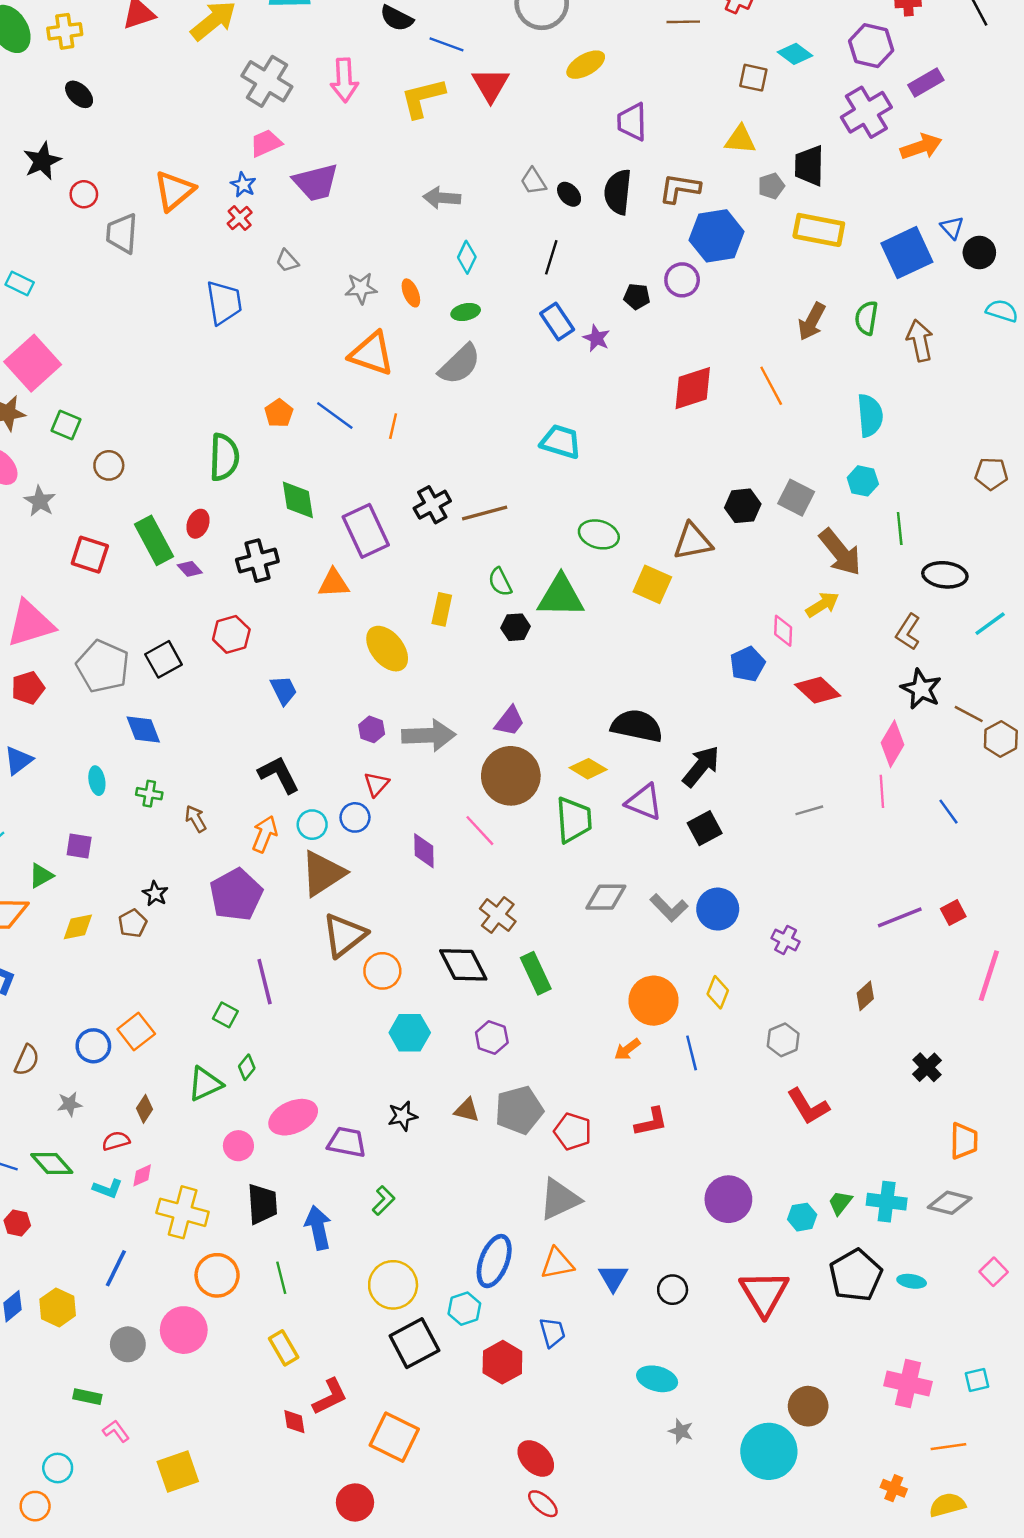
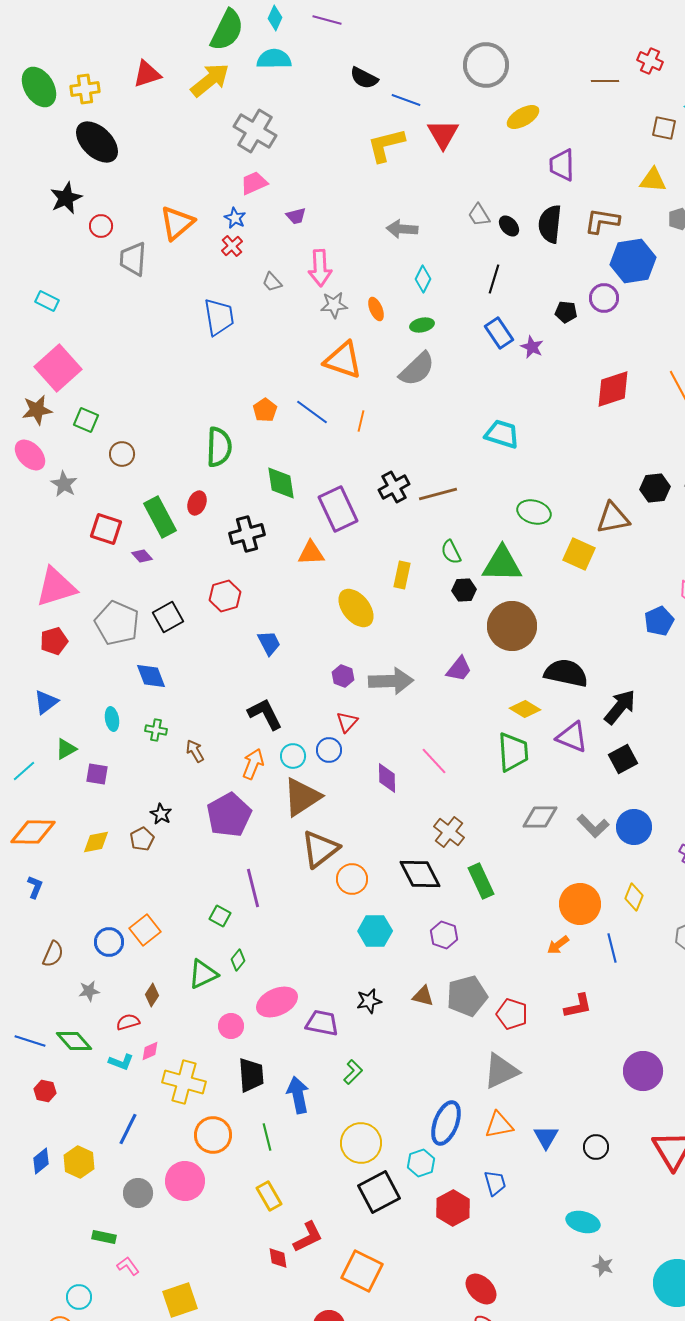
pink arrow: (344, 80) -> (320, 268), moved
black ellipse: (79, 94) -> (97, 142), size x1.8
purple trapezoid: (316, 182) -> (296, 216), size x0.5
purple diamond: (190, 569) -> (142, 556), moved
brown circle: (511, 776) -> (512, 626), moved
green triangle: (41, 876) -> (66, 749), moved

